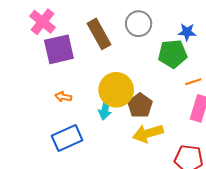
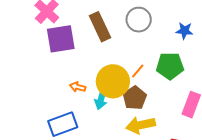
green pentagon: (173, 54) -> (170, 66), moved
orange line: (193, 82) -> (138, 71), moved, turned -35
orange arrow: (63, 97) -> (78, 87), moved

